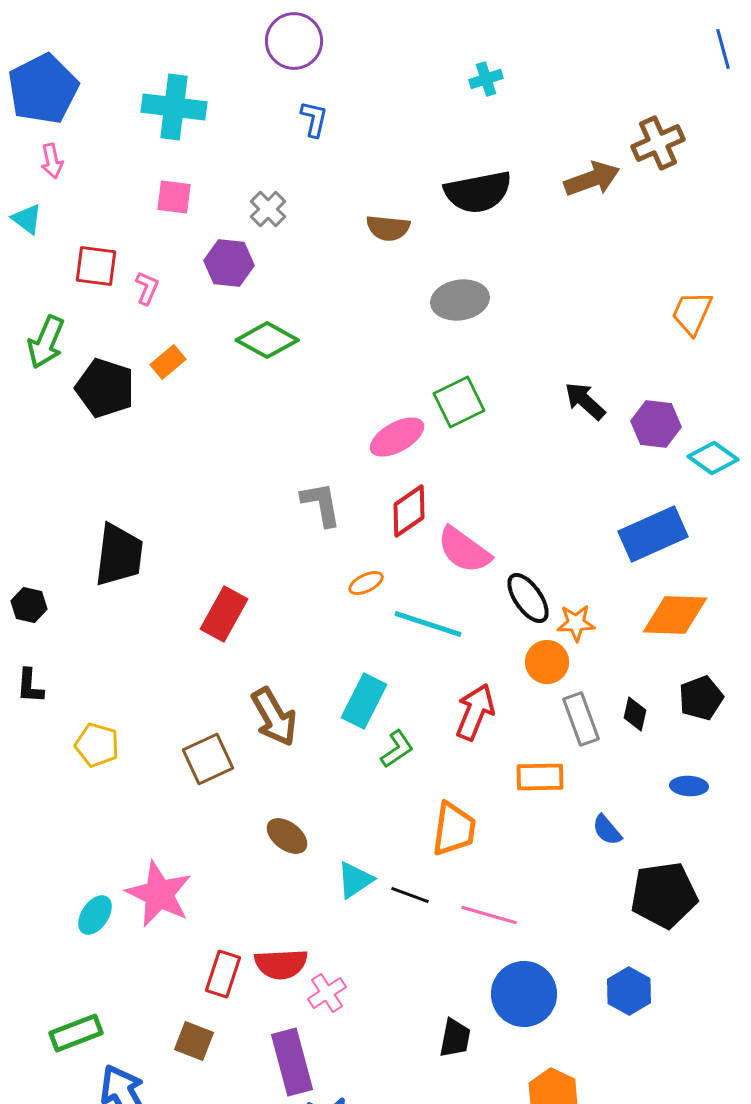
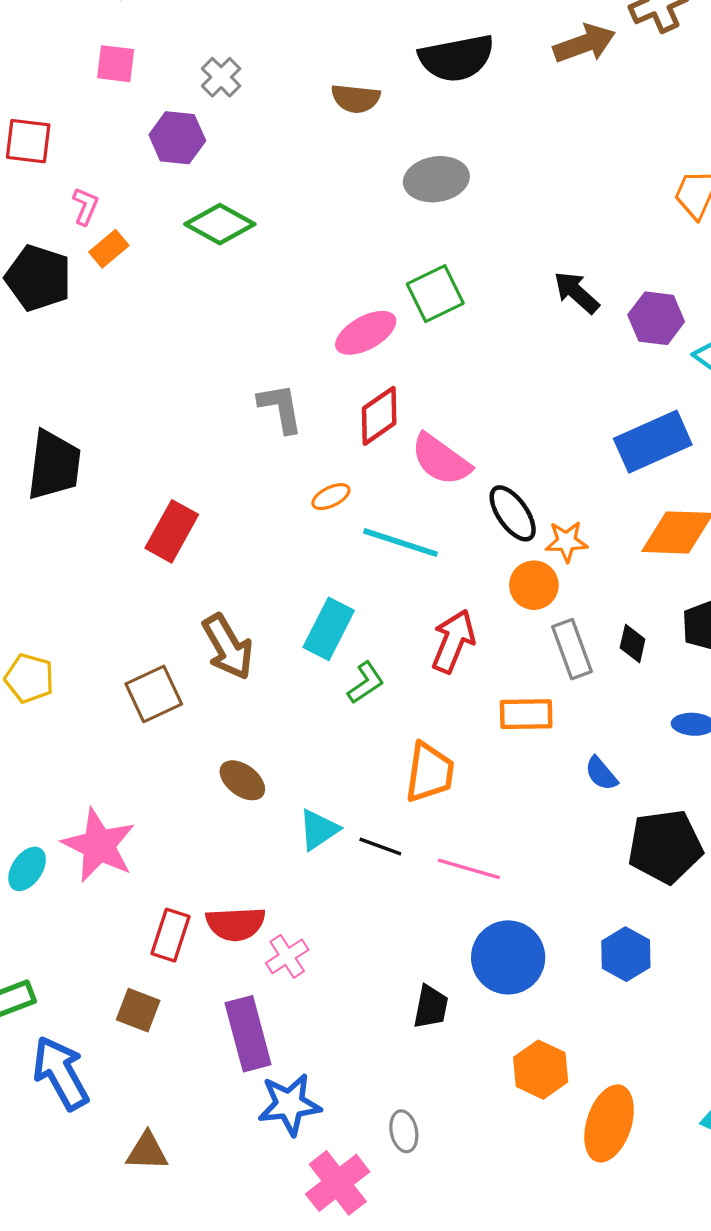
pink L-shape: (147, 288) -> (85, 206), moved

